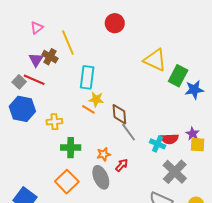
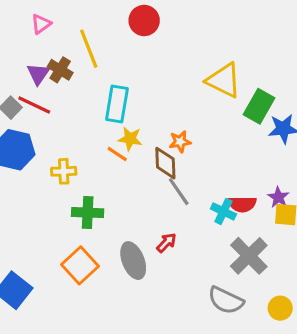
red circle: (115, 23) -> (144, 20), moved
orange star: (104, 154) -> (180, 142), moved

